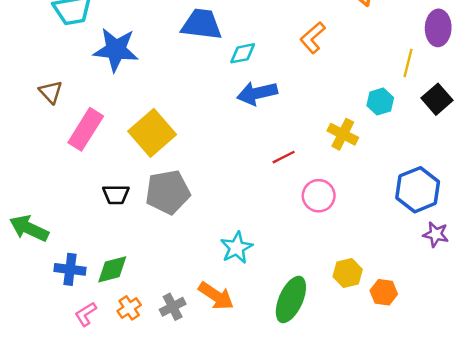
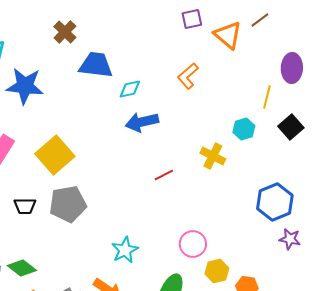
pink circle: (319, 196) -> (193, 244), moved
green diamond: (112, 269) -> (22, 268), turned 52

